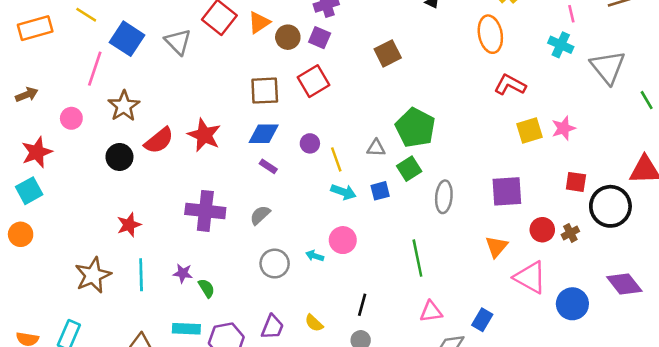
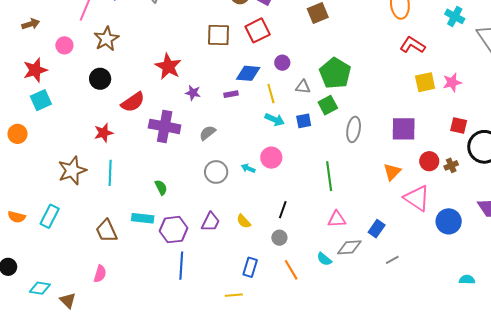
blue diamond: (264, 134) -> (248, 73), moved
red semicircle: (159, 140) -> (133, 102), moved
purple circle: (310, 143) -> (282, 63), moved
purple rectangle: (268, 166) -> (231, 94), moved, turned -48
cyan square: (29, 191) -> (41, 100), moved
purple star: (183, 273) -> (193, 93), moved

